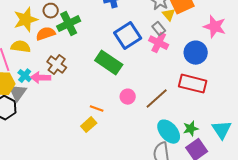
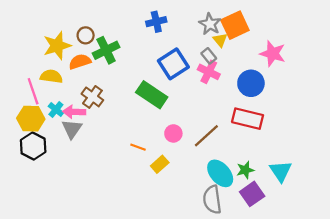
gray triangle: (18, 93) -> (72, 129), moved
yellow rectangle: (89, 125) -> (160, 164), moved

